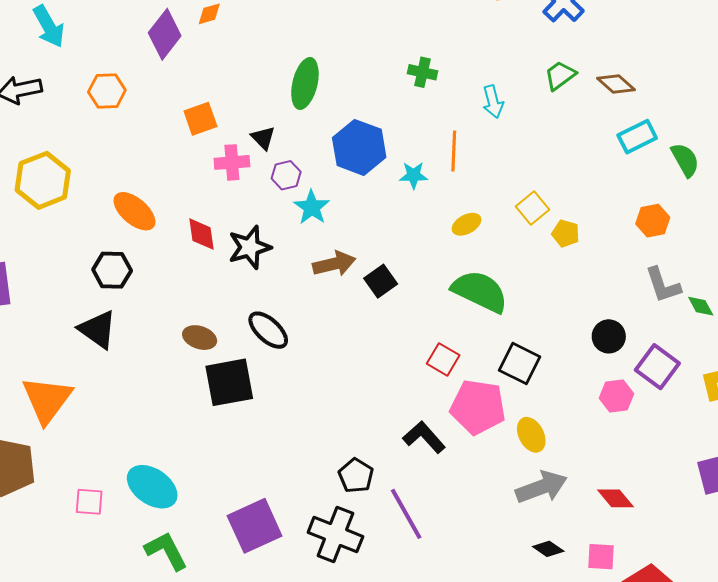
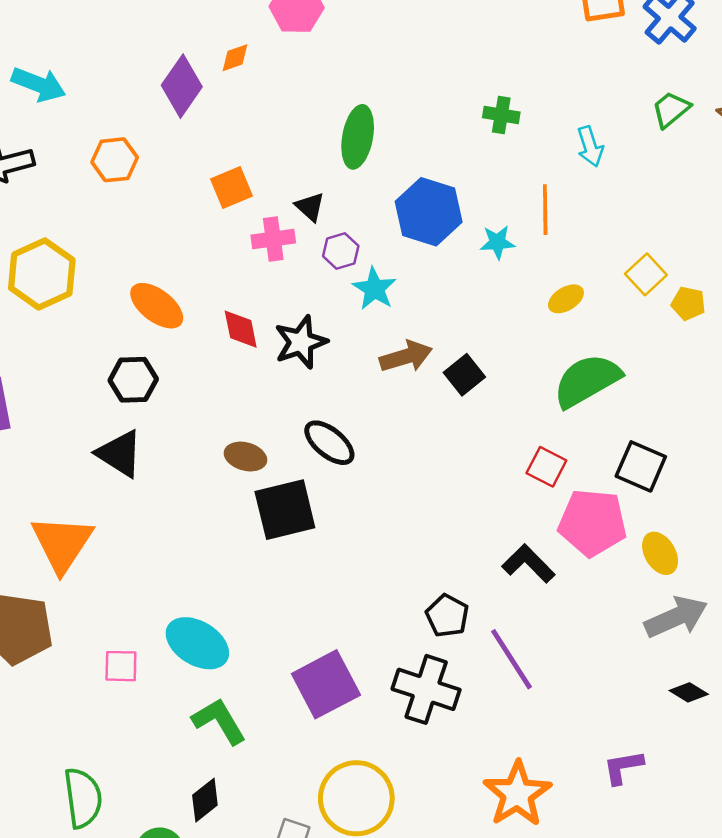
cyan arrow: (49, 26) -> (39, 84), turned -36
green semicircle: (480, 291) -> (587, 381), turned -52

